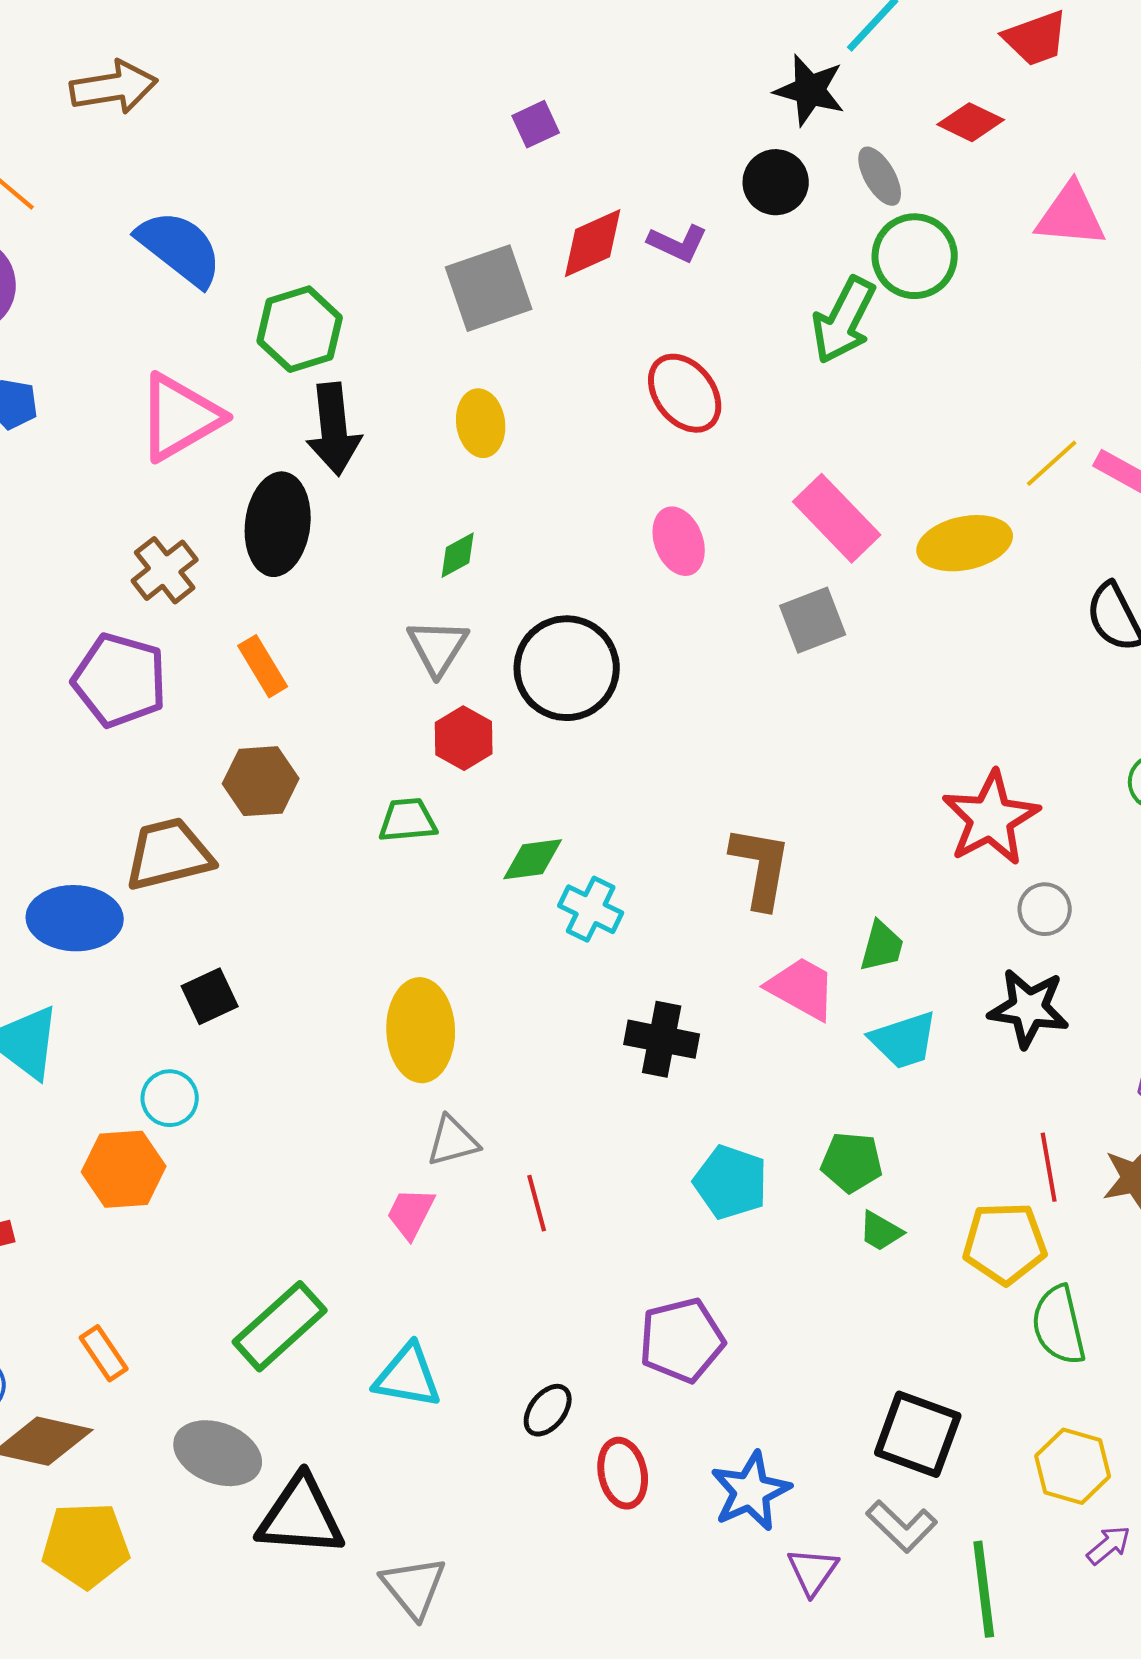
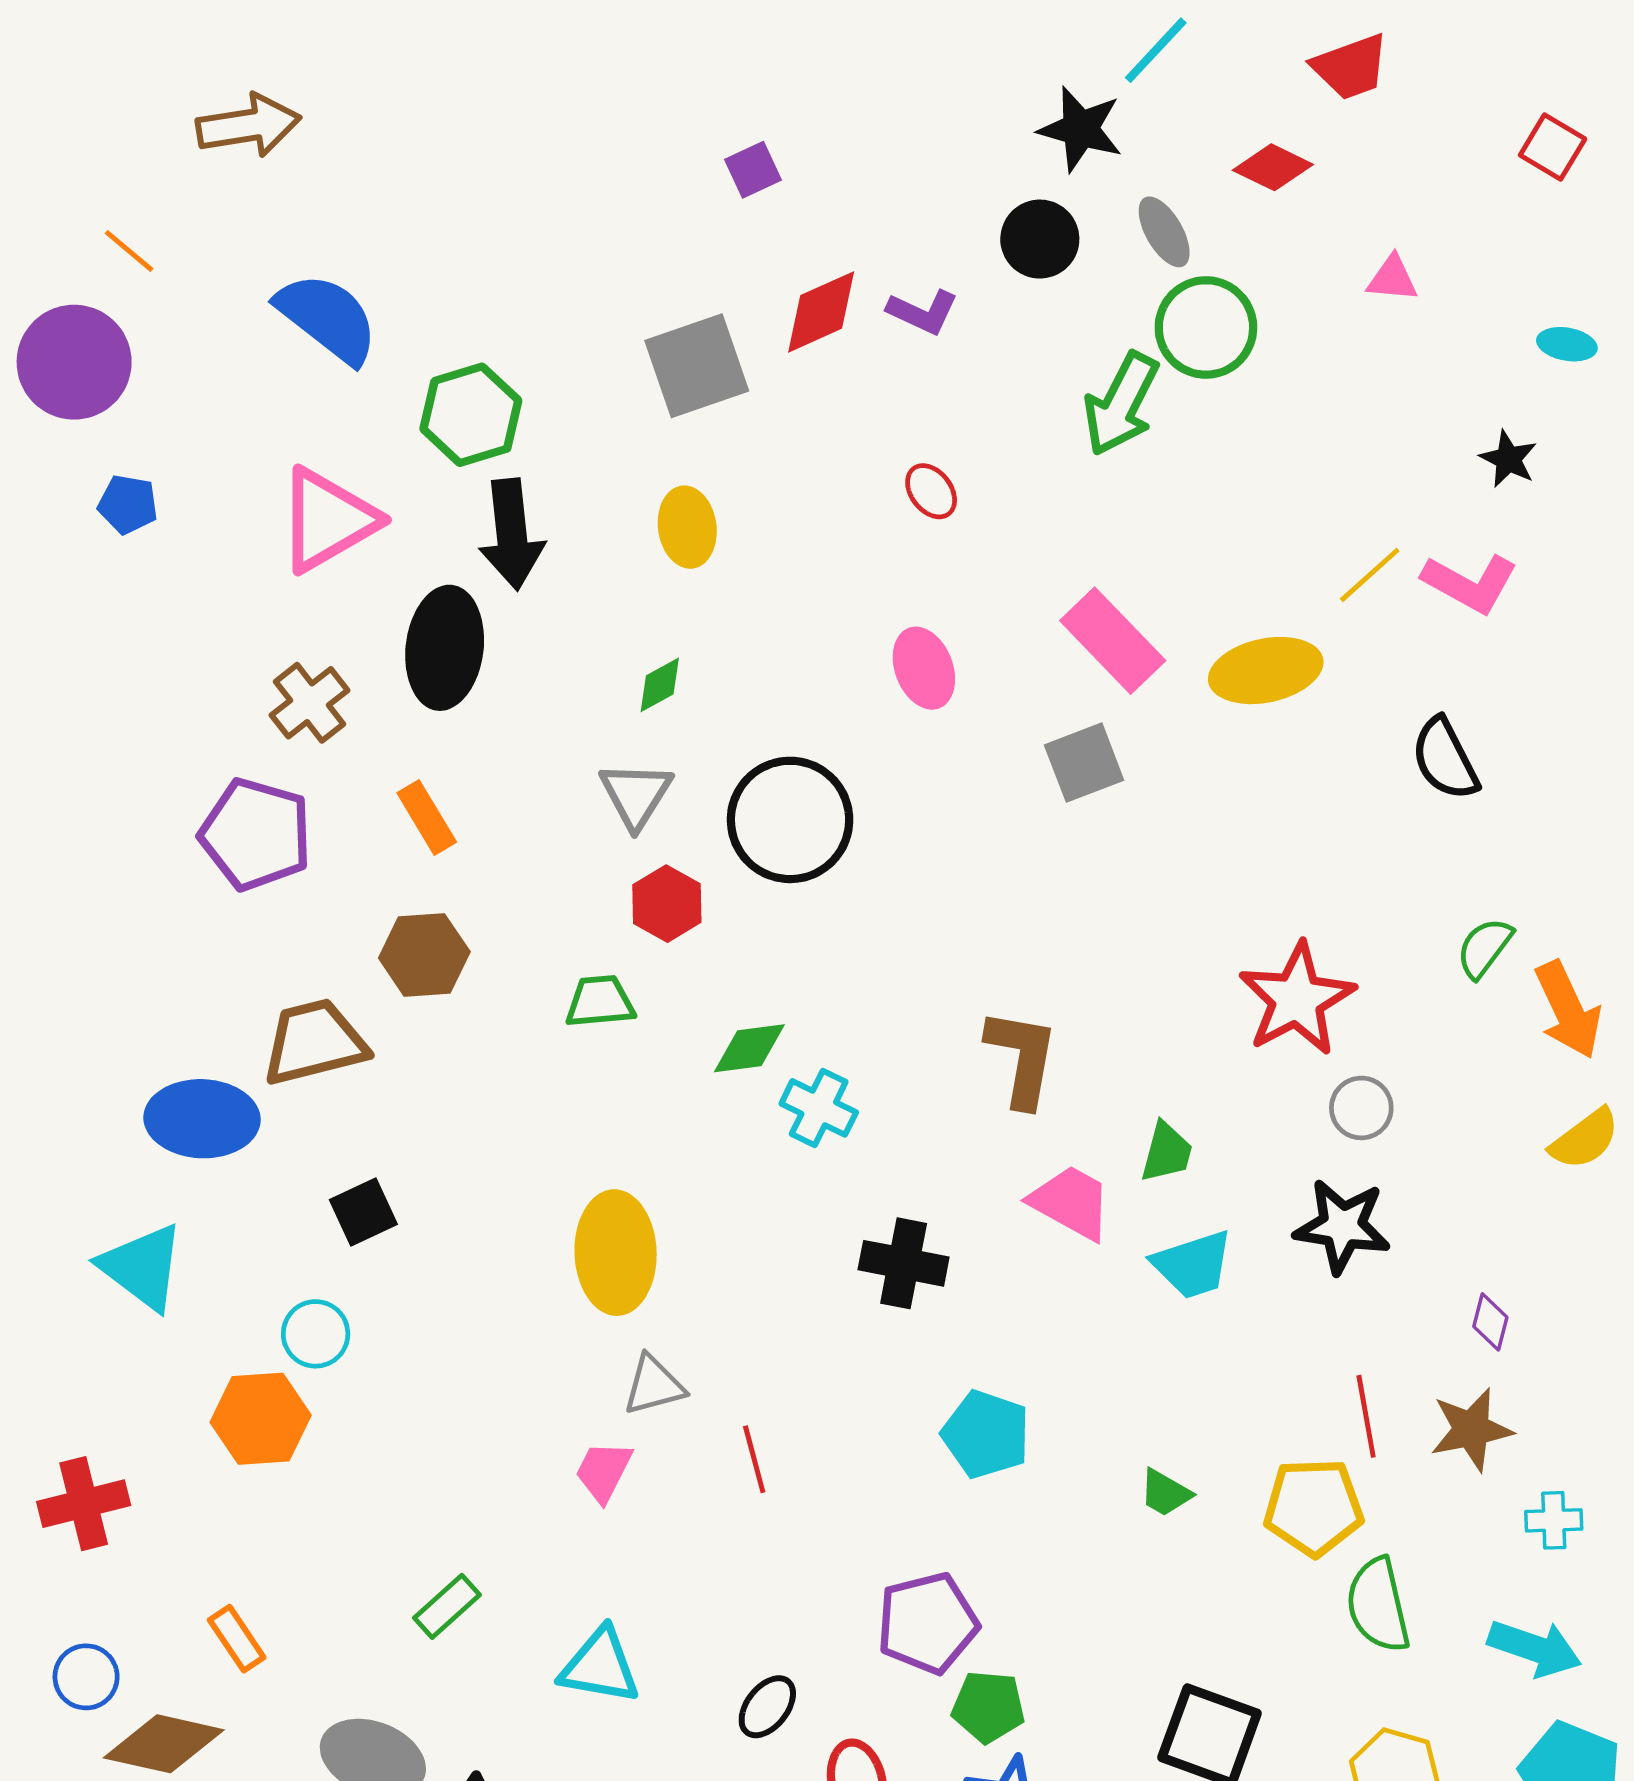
pink triangle: (1071, 215) -> (1392, 278), size x0.6
red ellipse: (685, 393) -> (931, 491), size x0.6
green pentagon: (852, 1162) -> (988, 1707), moved
green rectangle: (280, 1326) -> (447, 1606), size x0.6

